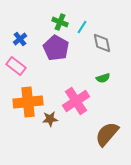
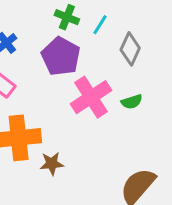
gray diamond: (102, 43) -> (130, 49), turned 35
pink cross: (76, 101) -> (91, 97), moved

